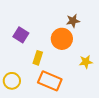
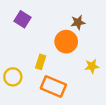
purple square: (21, 35) -> (22, 19), moved
yellow circle: (12, 81) -> (13, 77), moved

